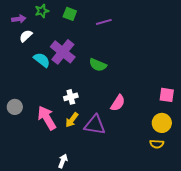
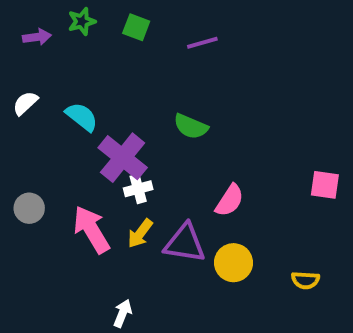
white semicircle: (26, 36) -> (25, 103), moved
purple cross: (63, 52) -> (123, 158), moved
yellow circle: (162, 123) -> (233, 263), moved

